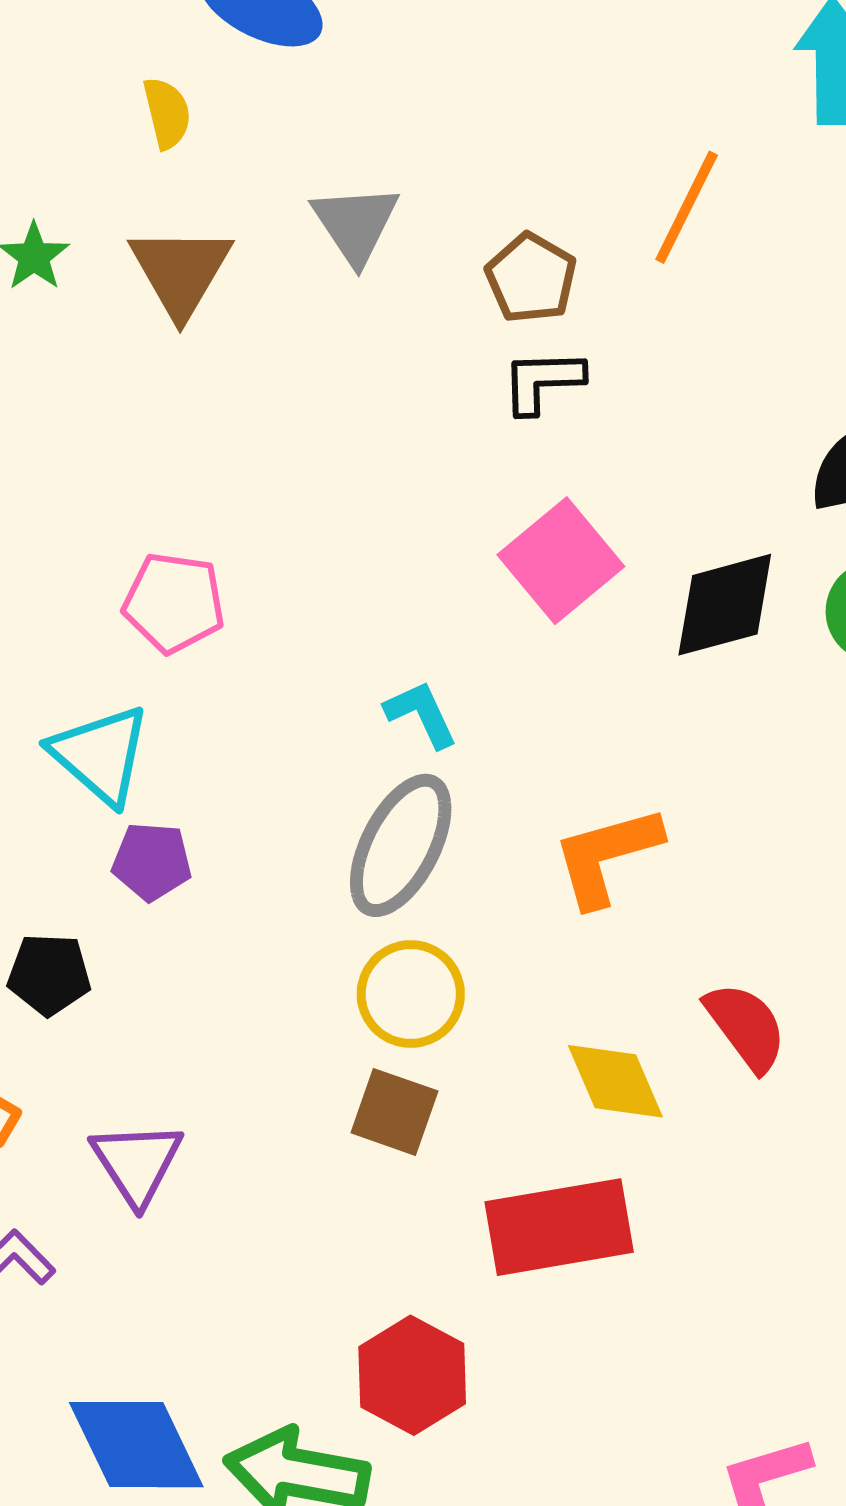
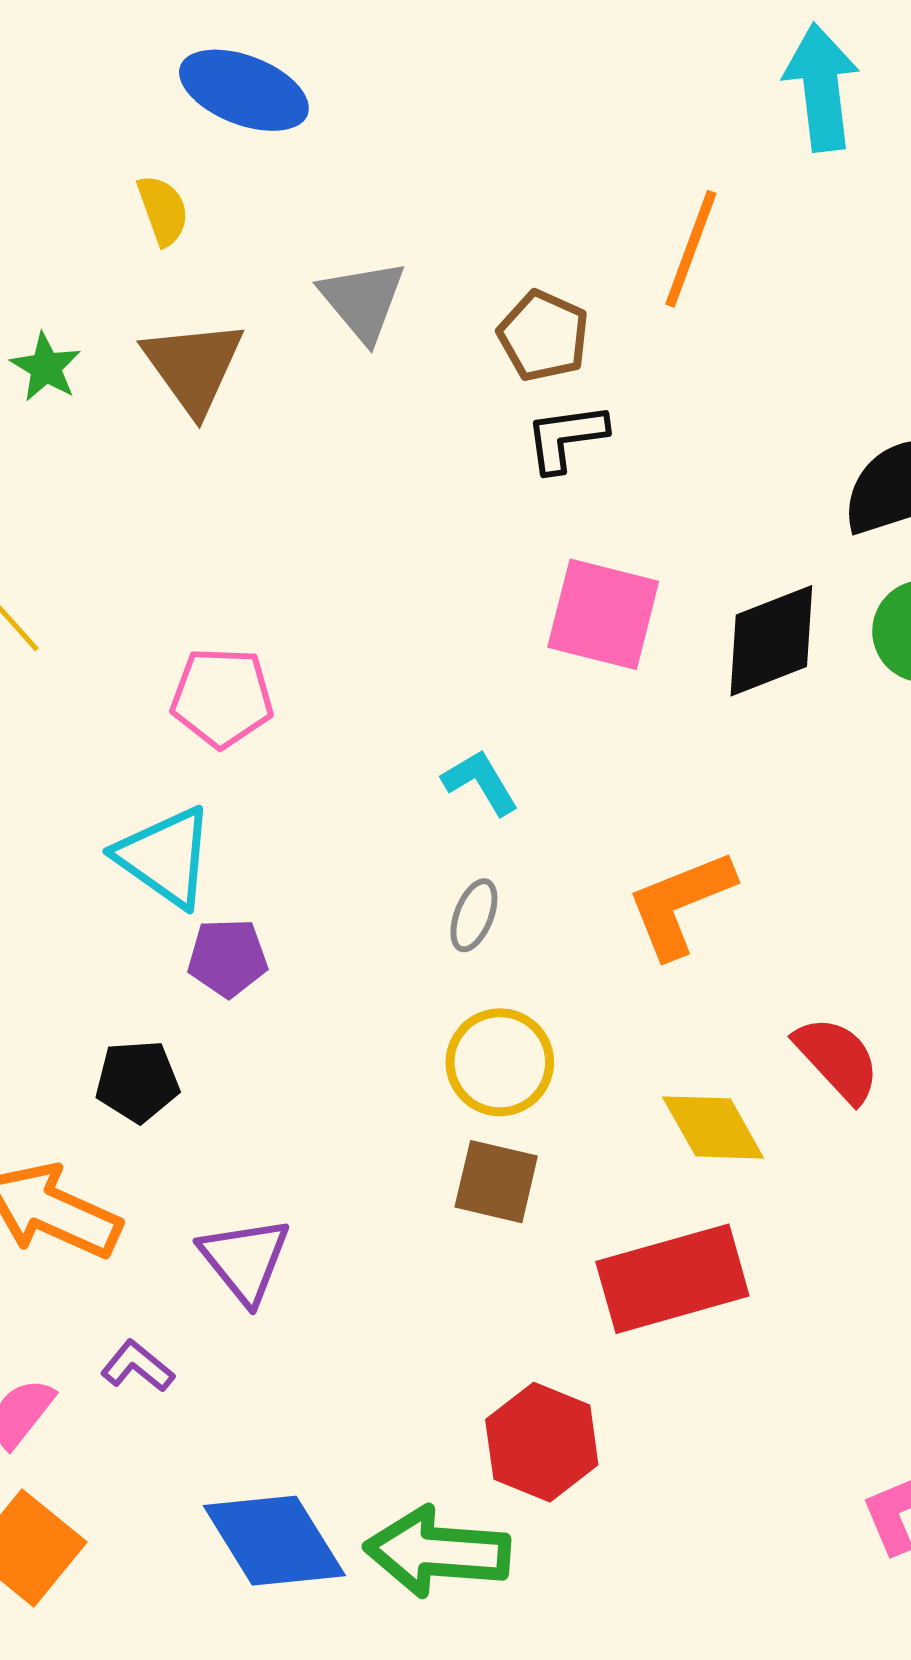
pink square: (561, 561) -> (603, 614), turned -30
gray ellipse: (401, 845) -> (474, 915), size x0.5

